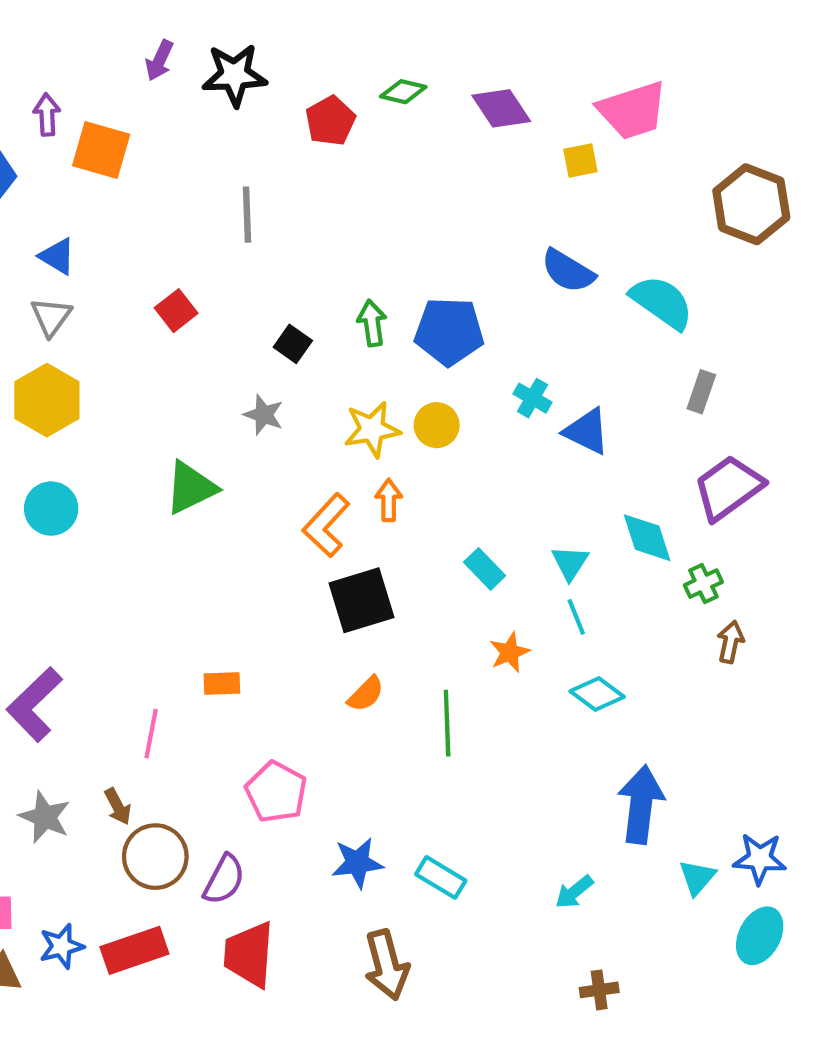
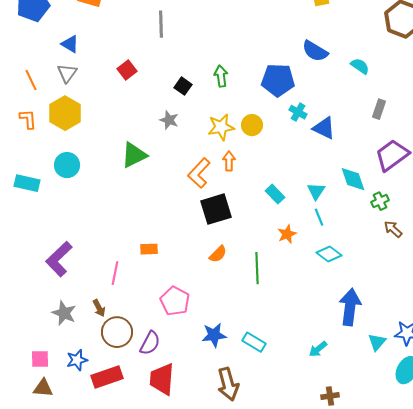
cyan semicircle: (662, 302) -> (360, 66), size x0.6
blue pentagon: (449, 331) -> (278, 80), moved
brown arrow: (730, 642) -> (393, 229), turned -60
blue star: (61, 946) -> (77, 360), moved

